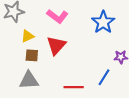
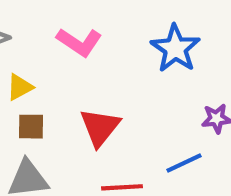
red triangle: (56, 45) -> (100, 127), moved
blue line: (104, 77) -> (184, 163), turned 36

